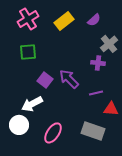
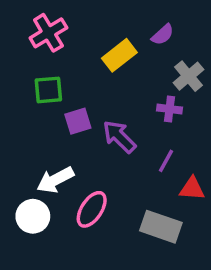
yellow rectangle: (64, 21) -> (119, 55), moved
purple square: (45, 80) -> (78, 121), moved, turned 35
purple line: (96, 93) -> (166, 161), turned -48
pink ellipse: (53, 133) -> (92, 209), moved

